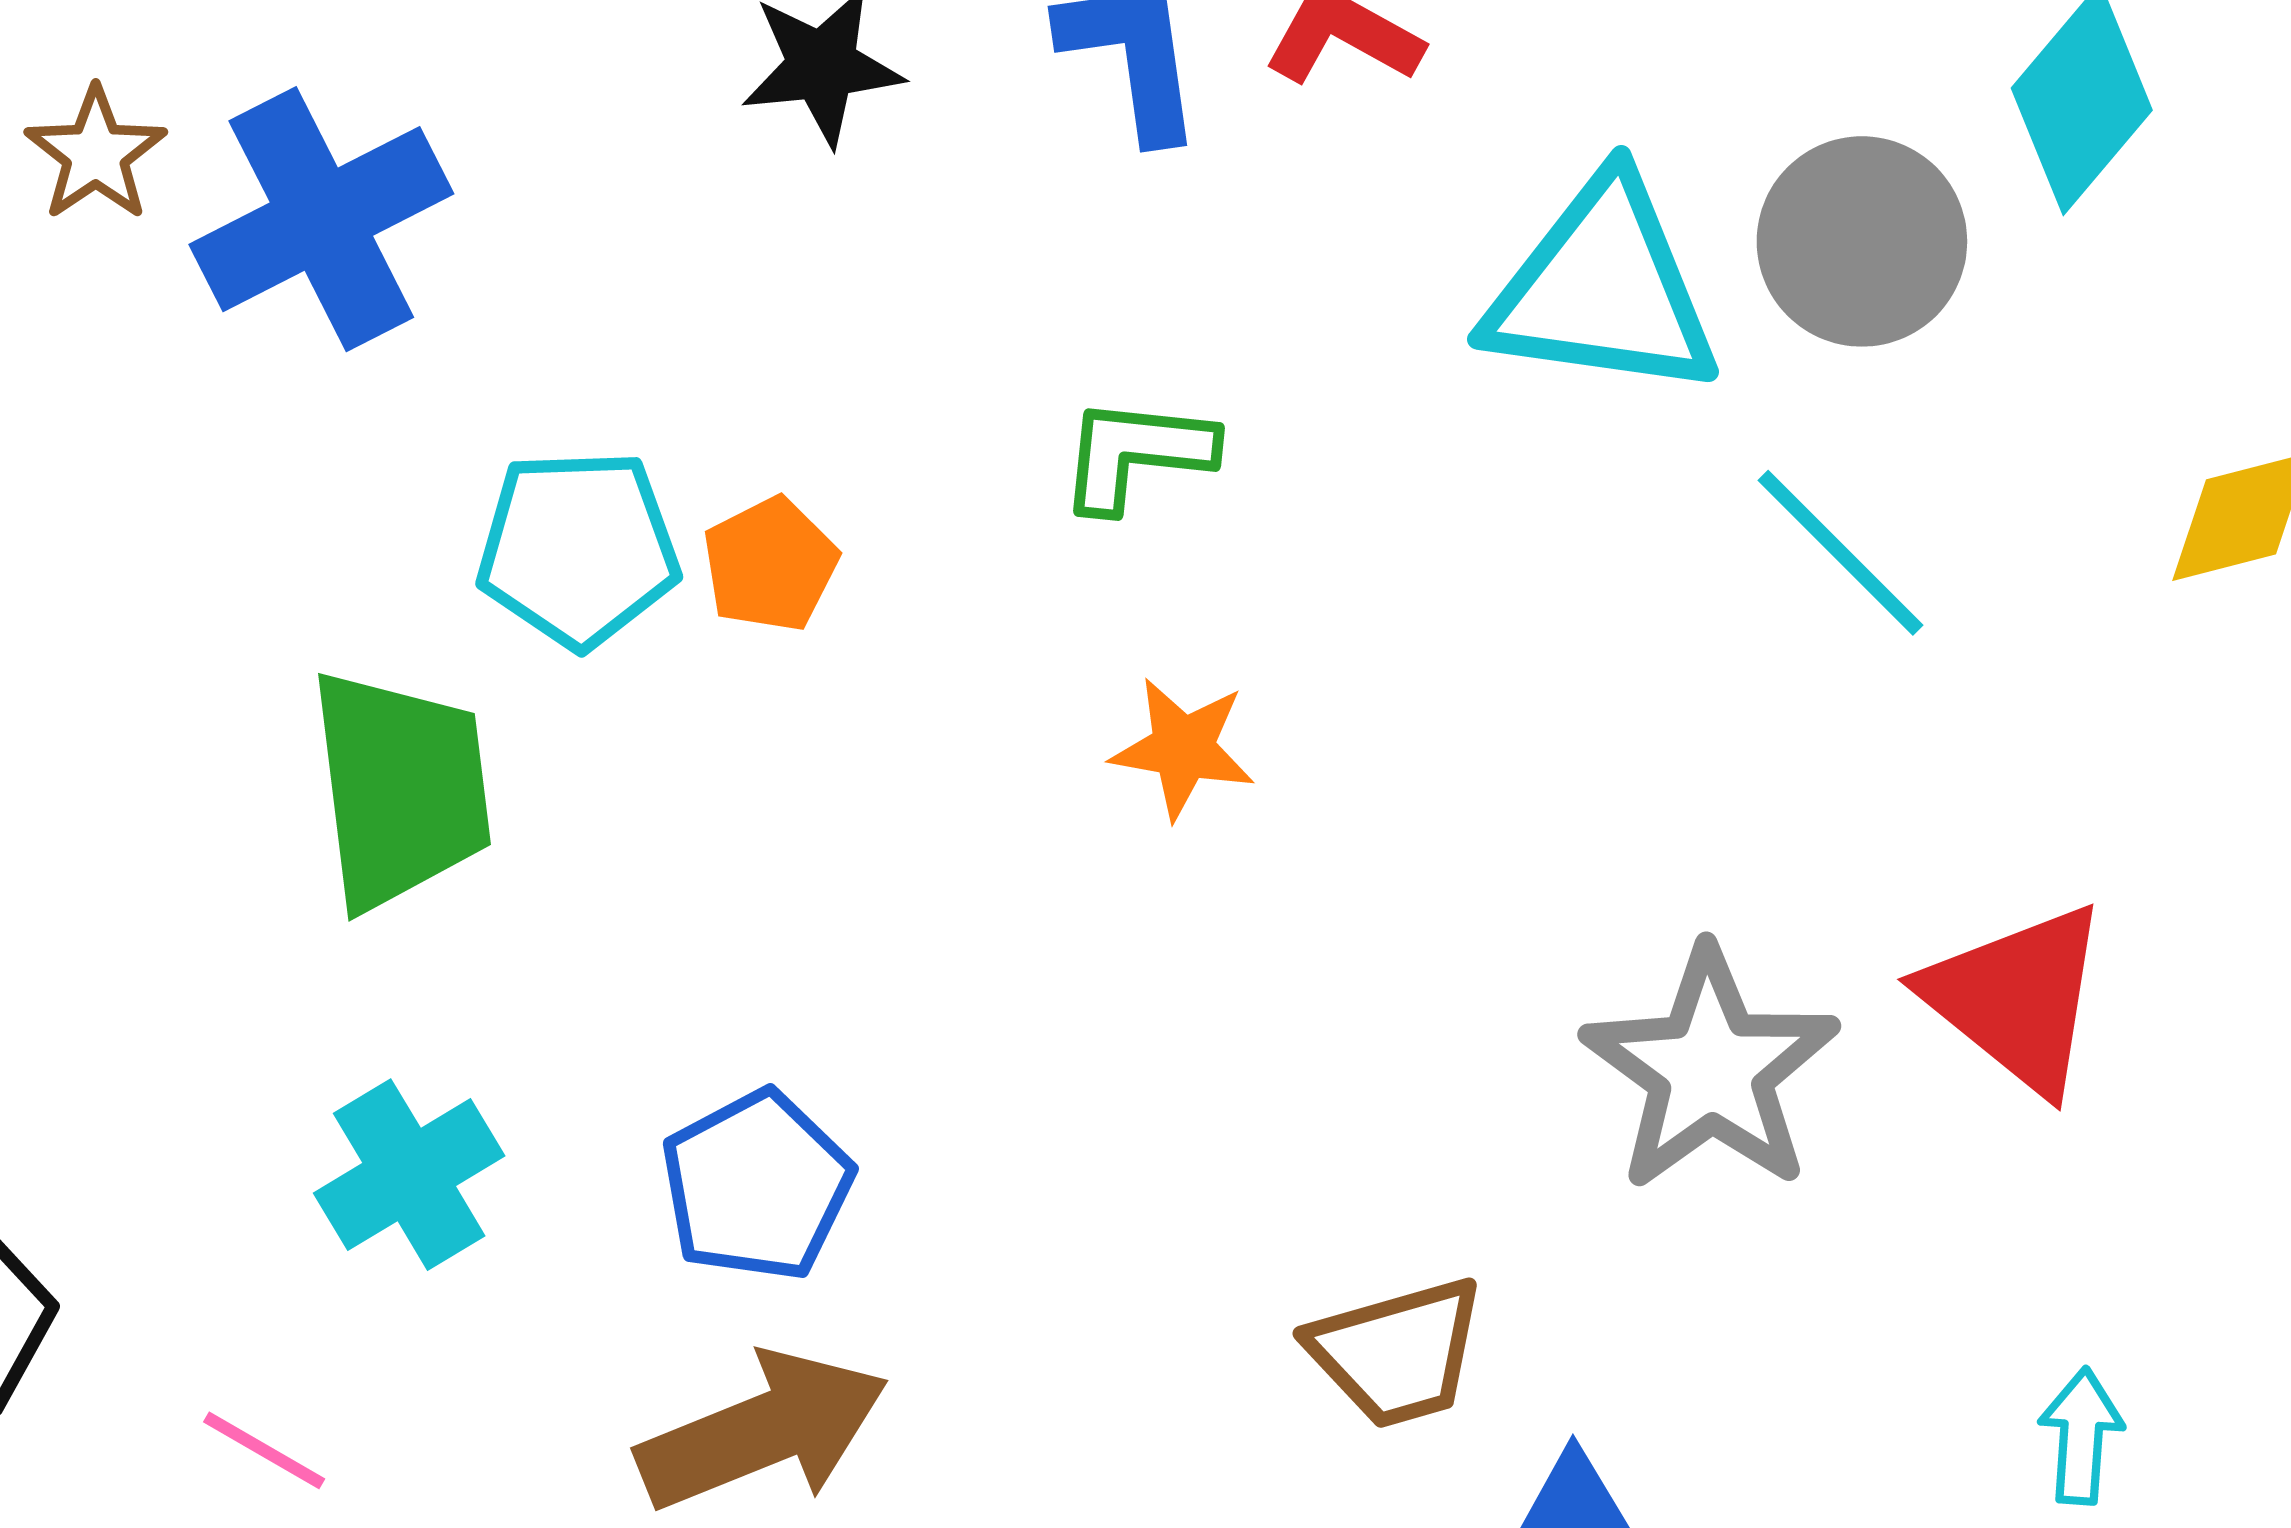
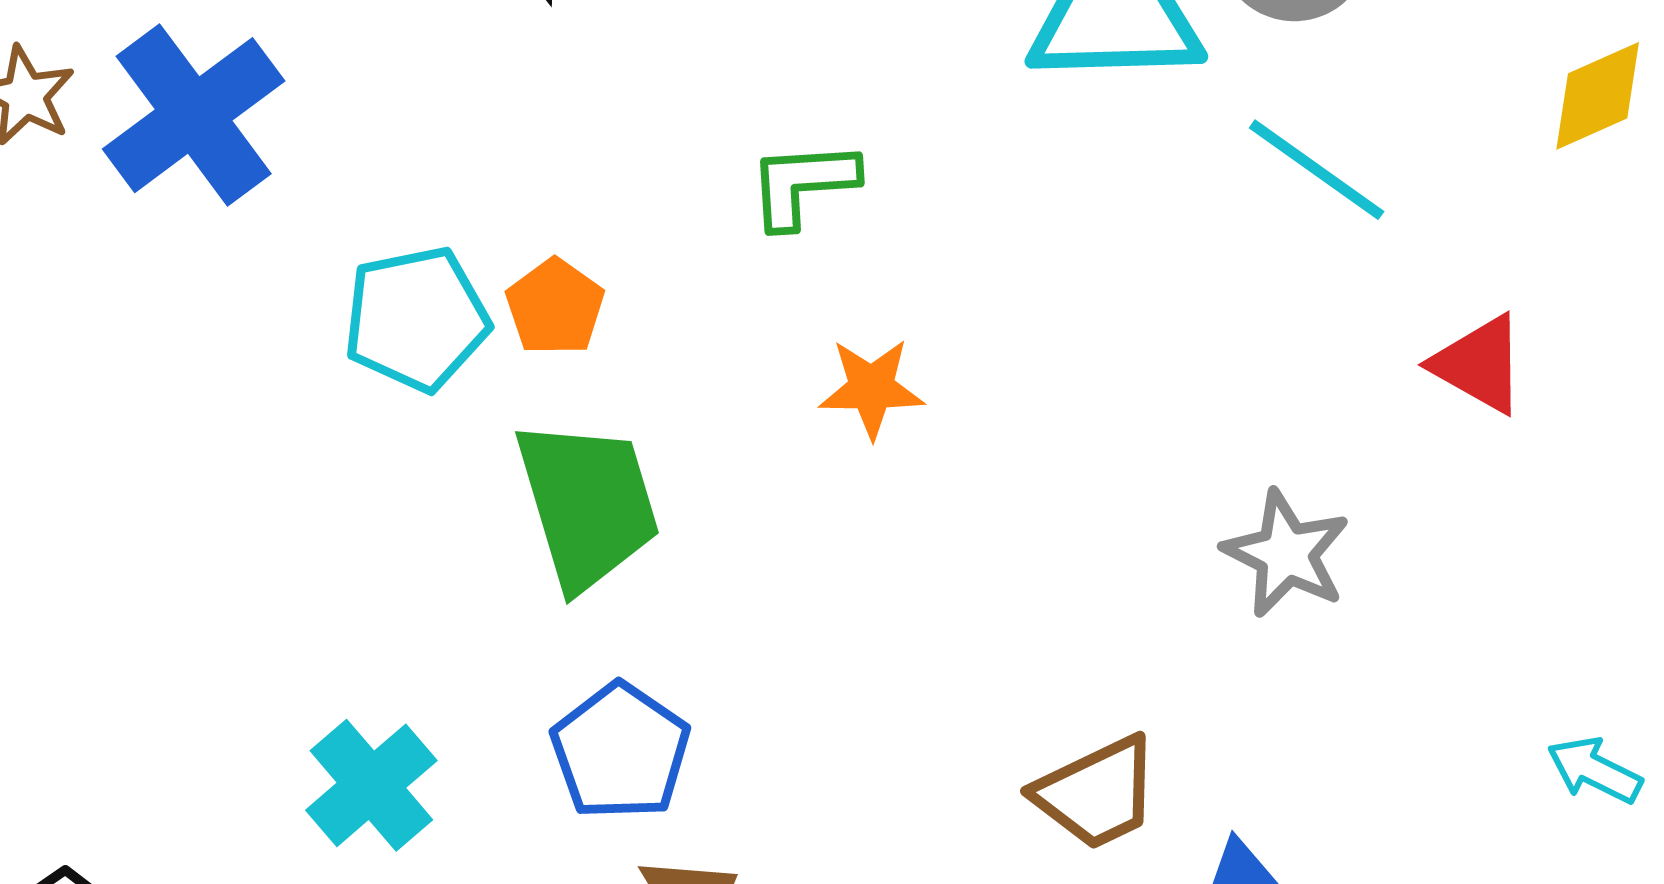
green trapezoid: (400, 789) -> (588, 504), moved
red triangle: (2017, 998) -> (1479, 364), moved, size x0.7
gray star: (1711, 1070) -> (1286, 554), size x0.7
cyan arrow: (2081, 1436) -> (1594, 770), turned -58

